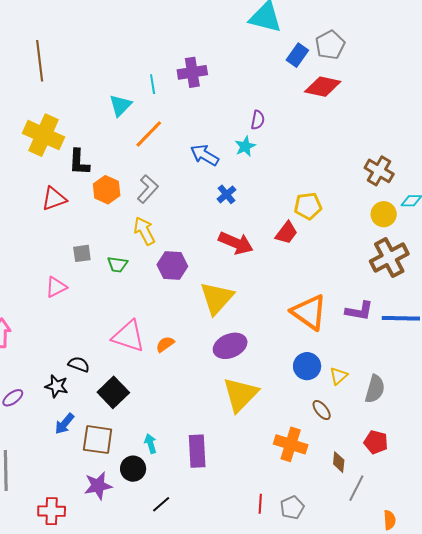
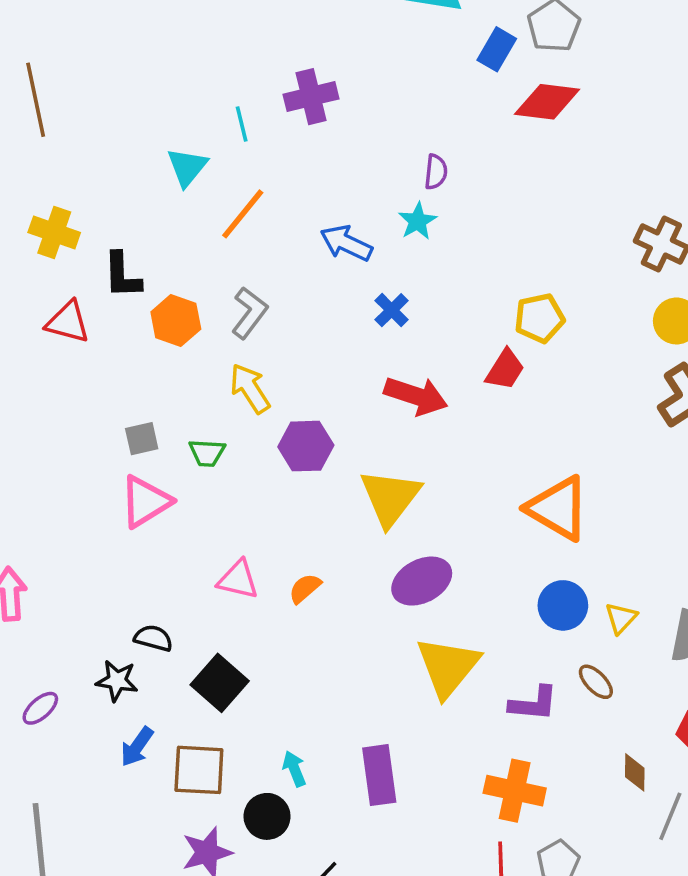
yellow cross: (44, 135) -> (54, 232), size x0.7
red triangle: (54, 199) -> (68, 322), moved, turned 40
pink triangle: (56, 287) -> (145, 502), moved, size x1.4
purple L-shape: (359, 311) -> (534, 704), moved
pink triangle: (128, 336) -> (238, 580), size x0.7
orange cross: (291, 444) -> (515, 791), moved

